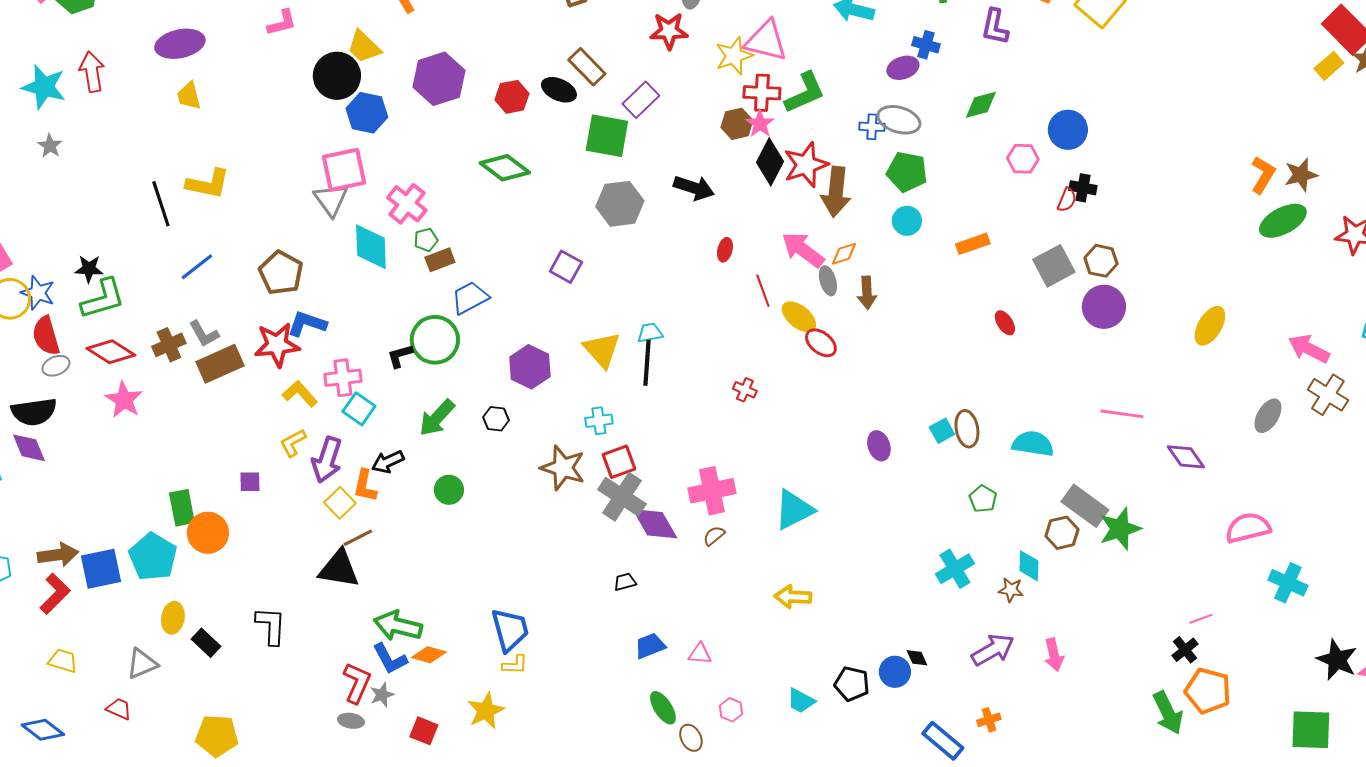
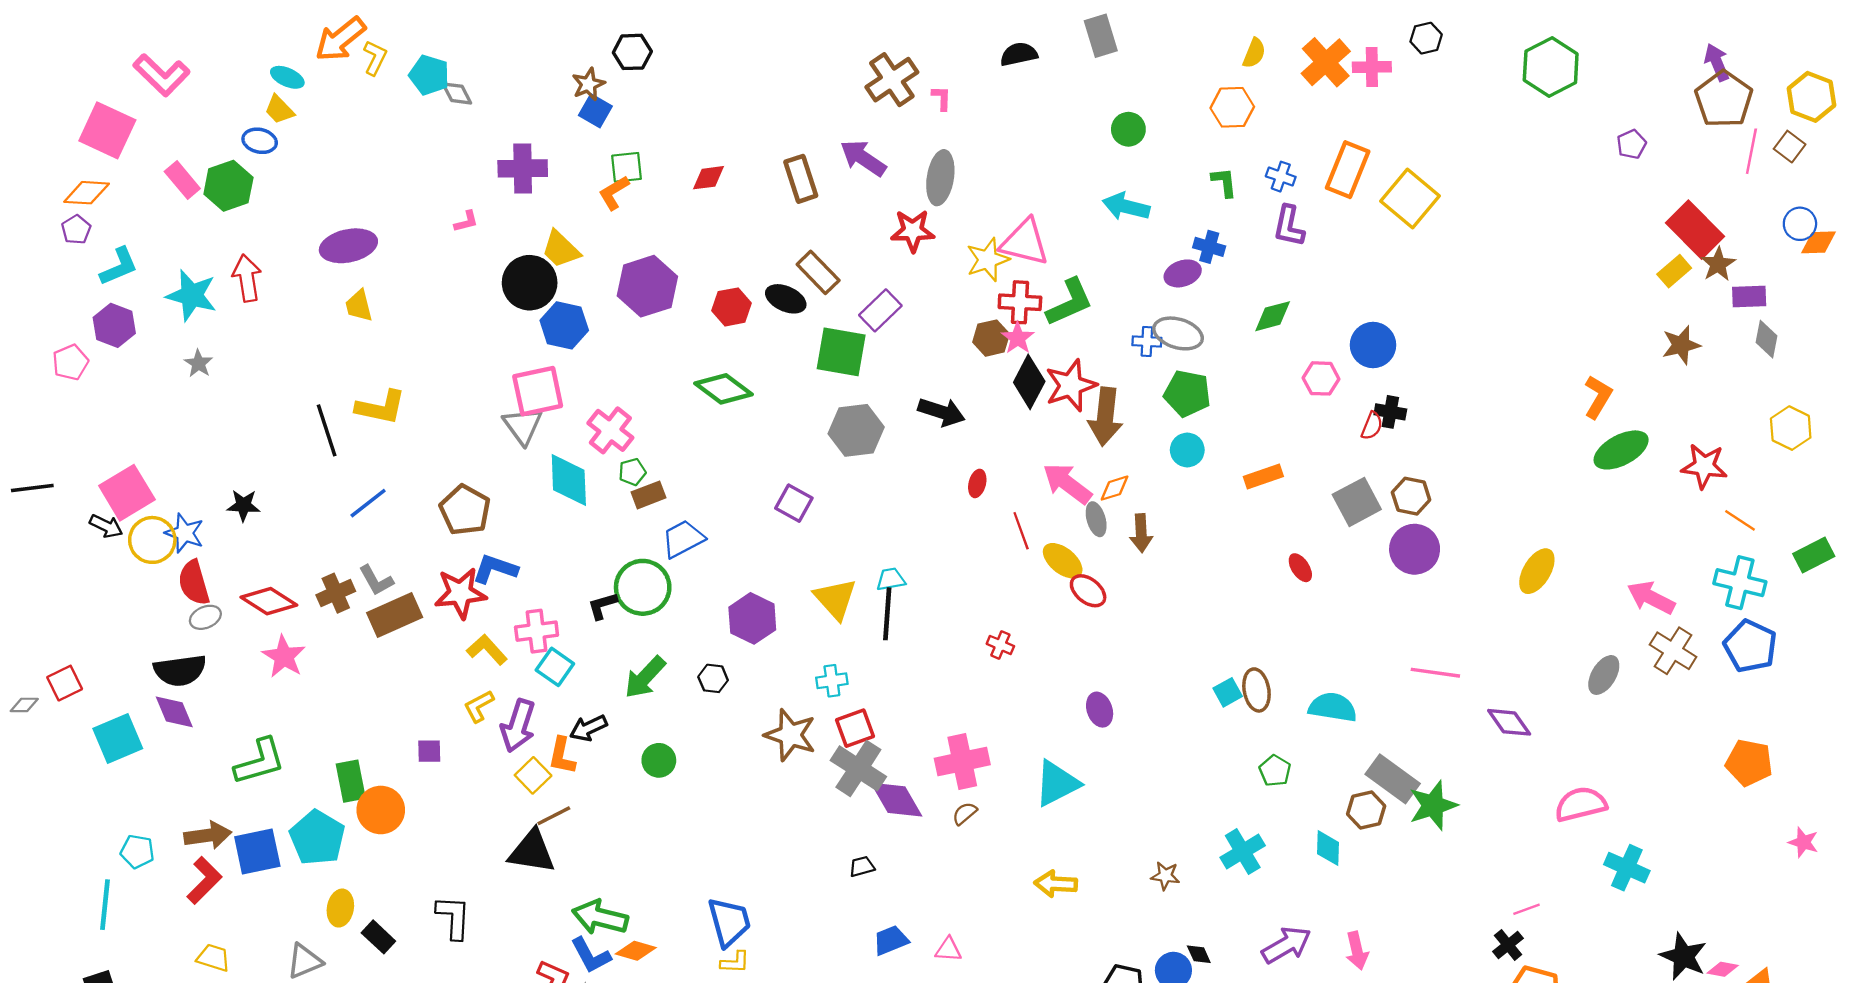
pink L-shape: (282, 23) -> (466, 222), size x0.7
brown star: (1301, 175) -> (1681, 345), moved
green L-shape: (103, 299) -> (260, 762), moved
purple ellipse: (879, 446) -> (1100, 710), moved
brown star: (1011, 590) -> (1165, 876), moved

